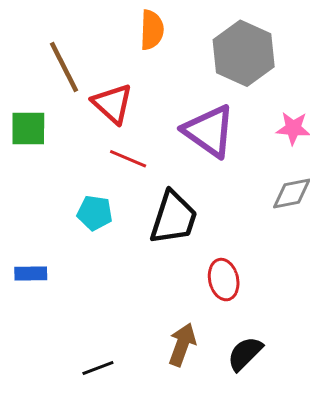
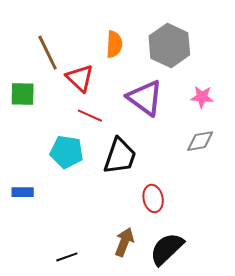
orange semicircle: (152, 30) -> (114, 44), moved
cyan pentagon: (95, 213) -> (67, 152), size x1.4
black semicircle: (245, 354) -> (167, 249), size x1.4

